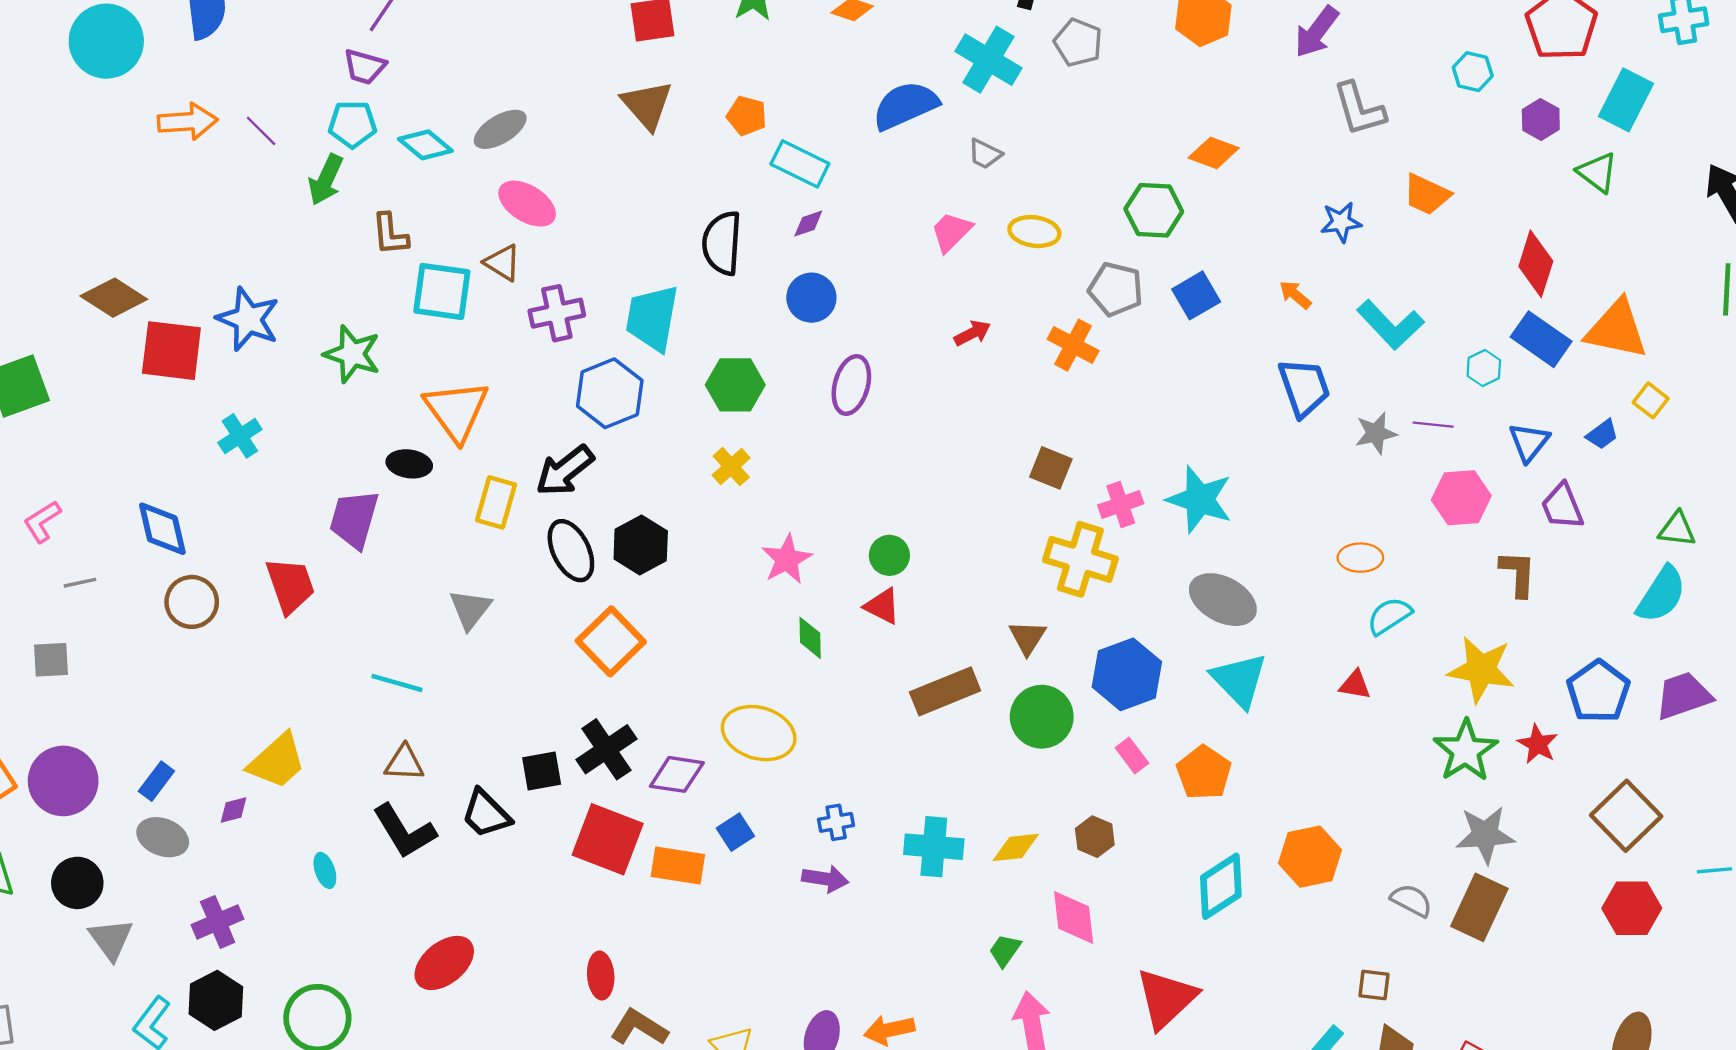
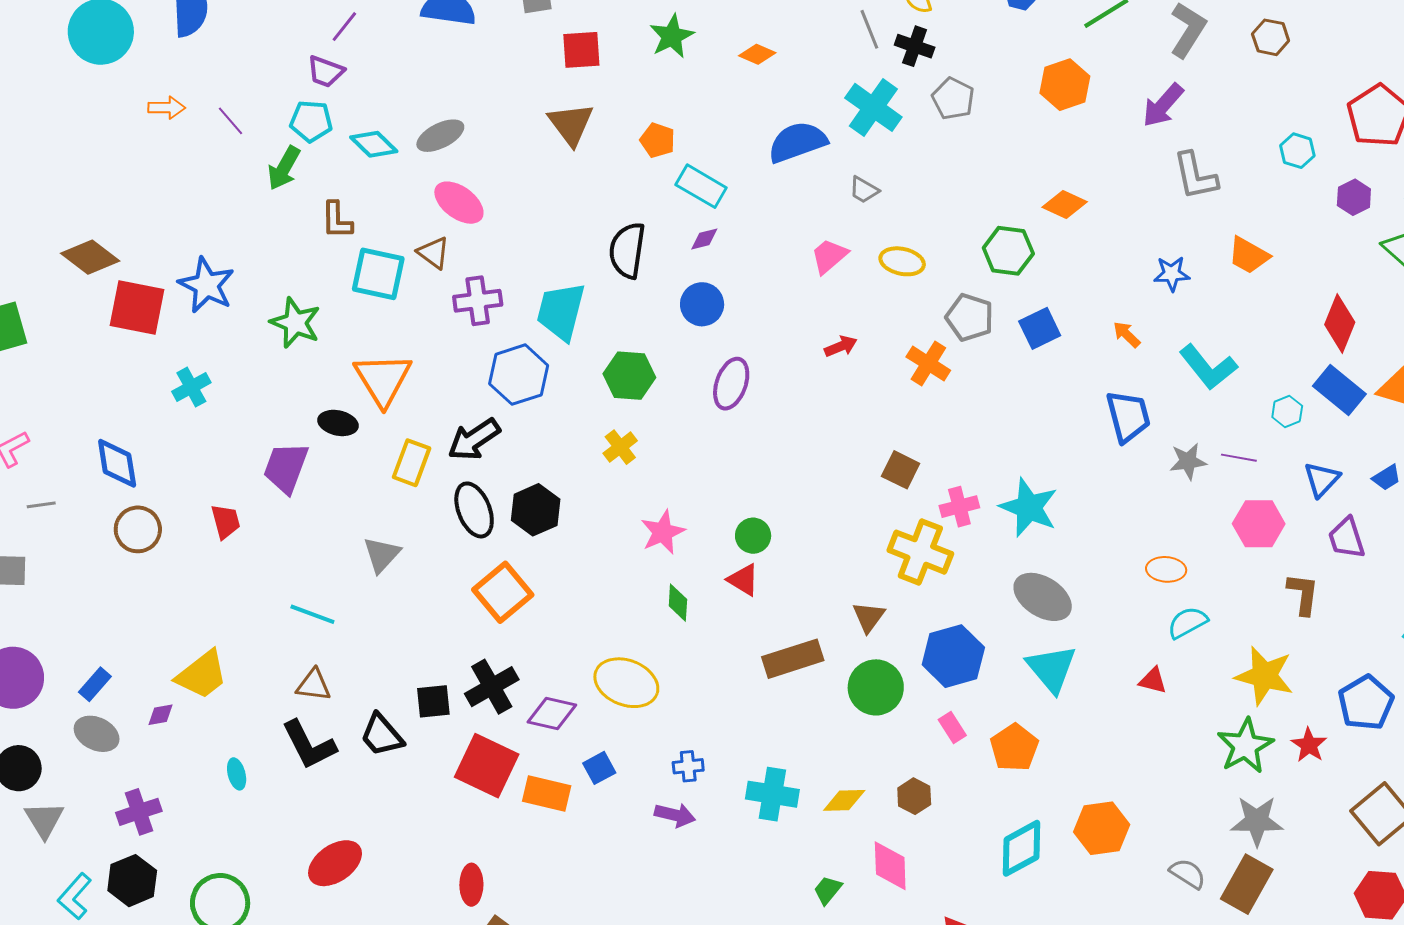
orange arrow: (188, 121) -> (167, 108), size x0.7
red trapezoid: (290, 585) -> (226, 521), size x0.7

